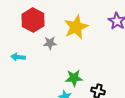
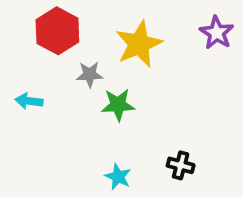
green star: (74, 78) -> (118, 105), moved

